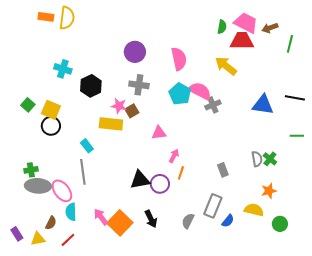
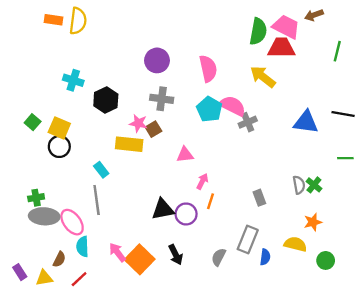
green semicircle: (222, 27) -> (258, 31), size x1.6
brown arrow: (270, 28) -> (314, 15), moved
blue semicircle: (228, 221) -> (265, 257), turned -32

